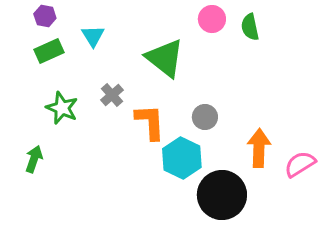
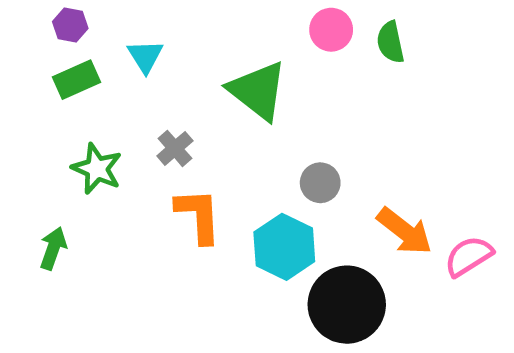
orange L-shape: (150, 122) -> (198, 216), moved
orange arrow: (259, 148) -> (405, 231), turned 126

